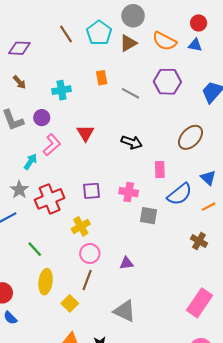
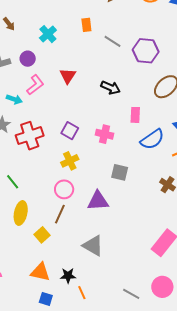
purple hexagon: (167, 82) -> (146, 51), moved
cyan cross: (61, 90) -> (48, 34), turned -36
cyan arrow: (31, 162) -> (14, 99), turned 70
purple square: (91, 191) -> (70, 131), turned 30
gray square: (148, 216) -> (120, 172), moved
yellow cross: (81, 226) -> (70, 161), moved
purple triangle: (126, 263) -> (98, 201), size x1.6

